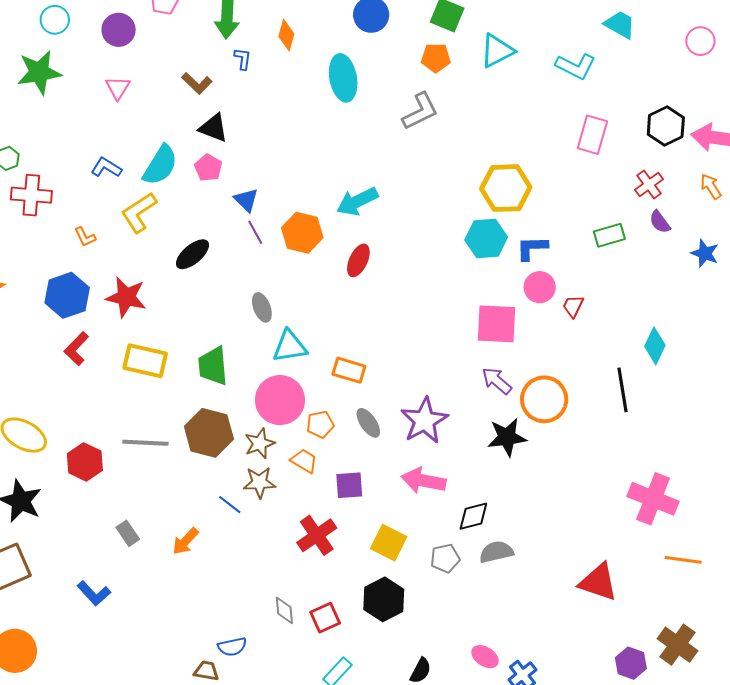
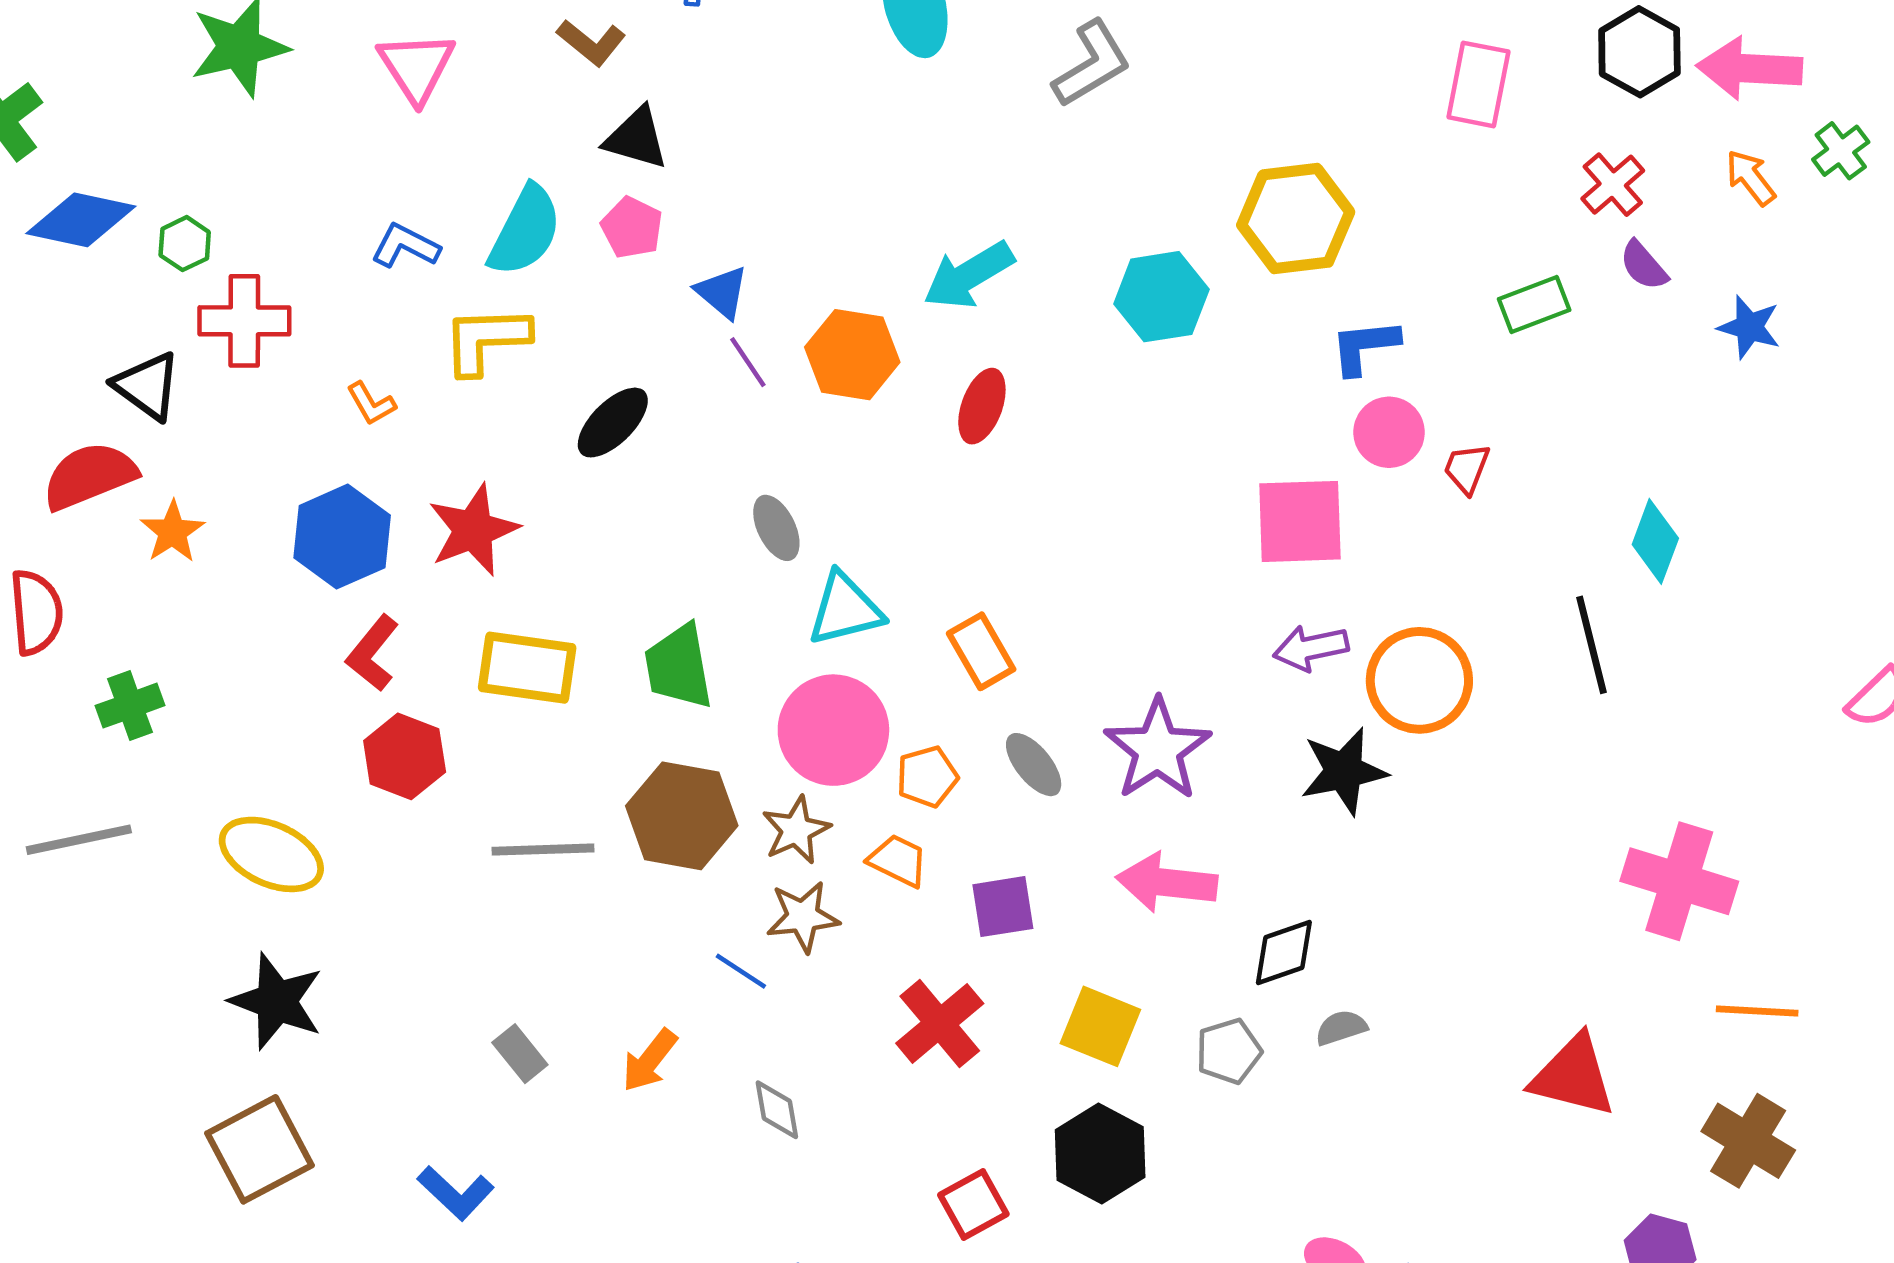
pink triangle: (118, 88) -> (416, 67), size x1.4
yellow L-shape: (139, 213) -> (486, 340), turned 36
cyan hexagon: (486, 238) -> (1161, 297), moved
red star: (126, 297) -> (473, 530), turned -30
orange rectangle: (349, 370) -> (981, 651), turned 48
purple arrow: (497, 381) -> (1311, 648), turned -48
red hexagon: (85, 462) -> (405, 756), moved
gray semicircle: (496, 552) -> (1341, 1028), size x0.7
gray diamond: (284, 610) -> (777, 1110), moved
brown cross: (677, 645) -> (1748, 1141), moved

